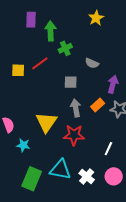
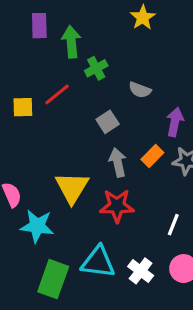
gray square: (71, 82) -> (108, 122), turned -32
cyan star: (23, 145) -> (37, 226), size x1.5

